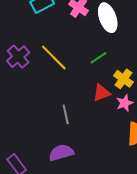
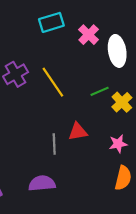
yellow cross: (123, 79) -> (122, 102), moved
red triangle: (102, 93) -> (78, 132), moved

